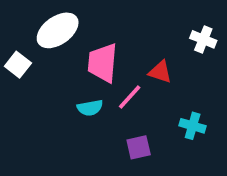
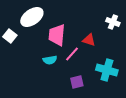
cyan cross: (193, 126) -> (107, 70), size x1.5

